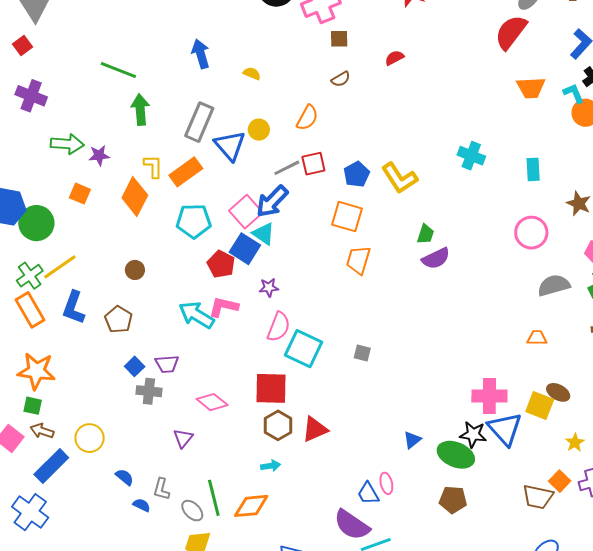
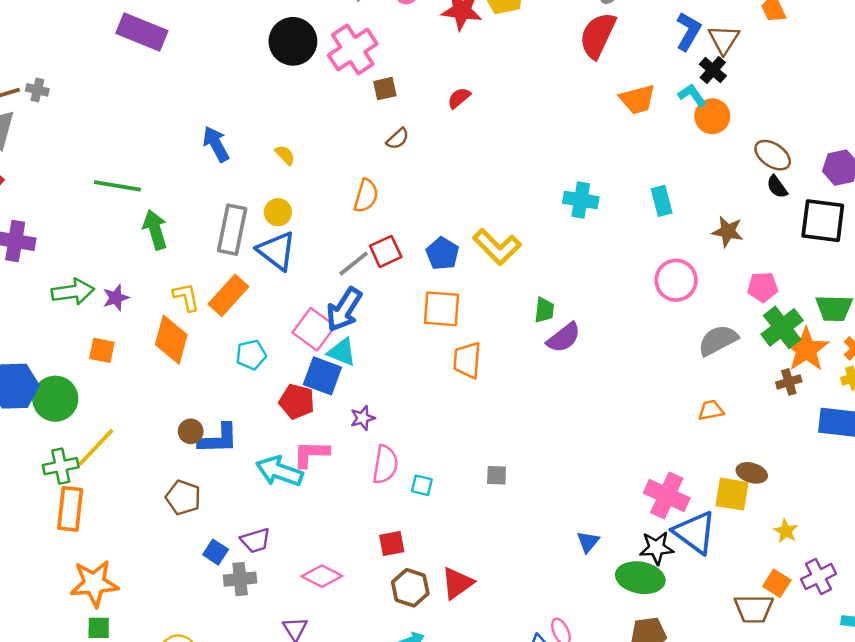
yellow semicircle: (252, 73) -> (285, 155), turned 36
yellow circle: (259, 130) -> (278, 212), moved
cyan pentagon: (194, 221) -> (251, 355), size x0.7
green cross: (30, 276) -> (61, 466), turned 36
blue L-shape: (74, 308) -> (218, 439), moved, turned -100
orange rectangle: (30, 310) -> (70, 509), turned 48
cyan square: (303, 349) -> (422, 485), size x0.5
red square: (271, 388) -> (392, 543), size x0.6
pink cross: (489, 396) -> (667, 495), turned 36
blue triangle: (412, 440) -> (588, 542), moved

